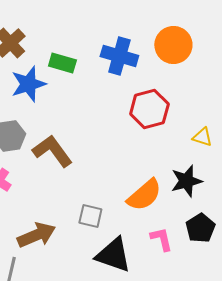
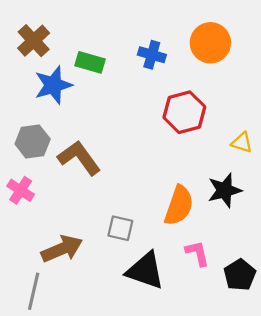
blue cross: (119, 56) -> (152, 55), size x0.7
orange semicircle: (144, 195) -> (179, 205), turned -30
black pentagon: (200, 228) -> (240, 275), moved

